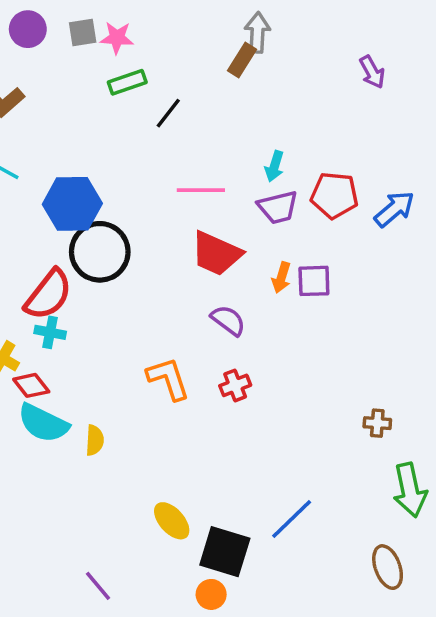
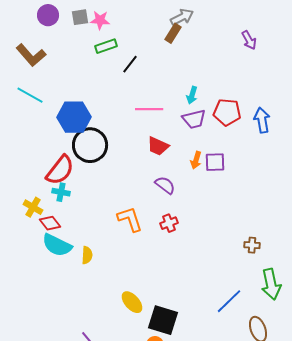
gray arrow: (257, 33) -> (182, 17), turned 60
blue arrow: (394, 209) -> (262, 120), turned -60
red trapezoid: (216, 254) -> (158, 146), size x0.7
blue line: (292, 519) -> (229, 301), moved

